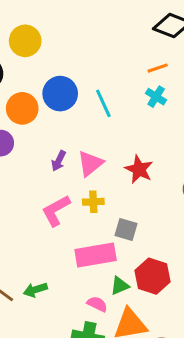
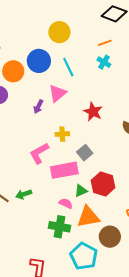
yellow circle: (25, 41) -> (59, 32), moved
pink triangle: (90, 163) -> (57, 93), moved
pink L-shape: (56, 211) -> (39, 153), moved
gray square: (126, 230) -> (85, 153), turned 35

